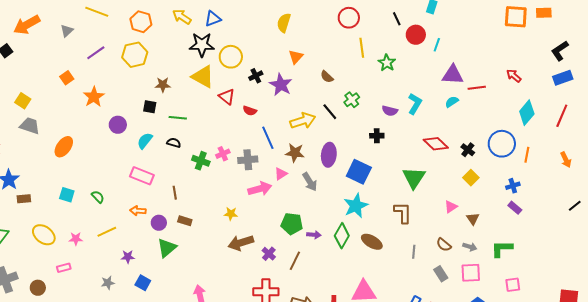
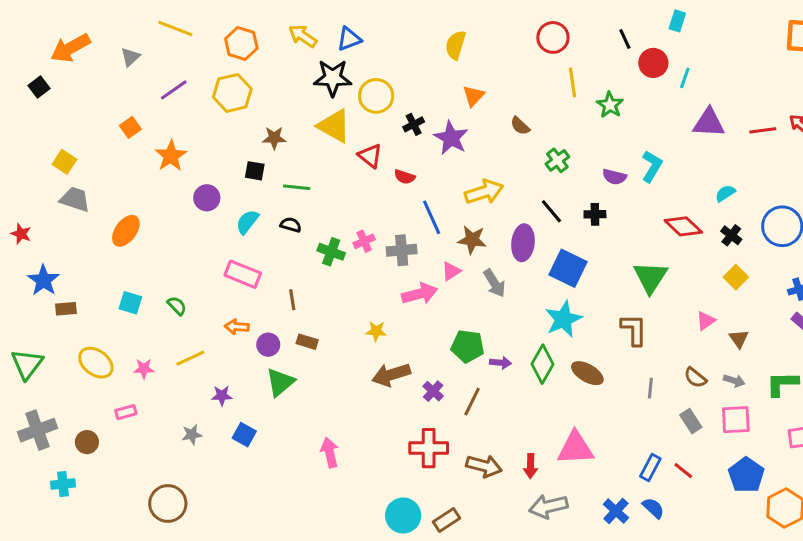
red line: (477, 88) -> (763, 130), moved
cyan semicircle: (452, 102) -> (725, 193), moved
black line: (330, 112) -> (551, 211), moved

